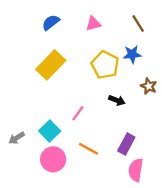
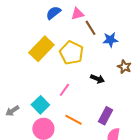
blue semicircle: (51, 22) -> (53, 13), moved
brown line: (138, 24) -> (90, 28), moved
yellow pentagon: (105, 65) -> (71, 53), moved

